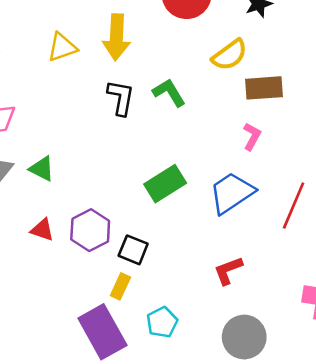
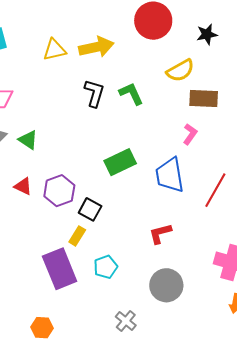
yellow arrow: (116, 37) -> (96, 47), turned -112
blue trapezoid: (232, 193) -> (170, 175), turned -72

